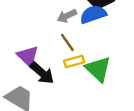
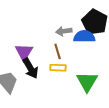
green triangle: (98, 69) -> (87, 82), moved

